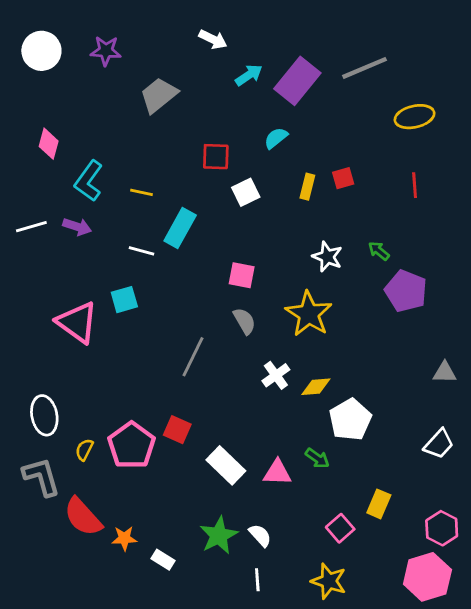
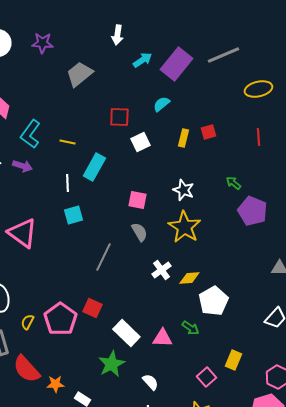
white arrow: (213, 39) -> (117, 35), turned 72
white line: (142, 251) -> (67, 183), turned 72
white star: (327, 257) -> (183, 190), moved
cyan square: (124, 300) -> (73, 215), moved
green star: (219, 535) -> (111, 364), moved

